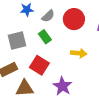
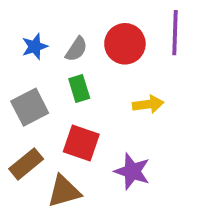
green rectangle: (45, 37) -> (79, 89), turned 32

